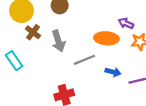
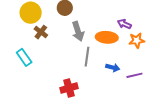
gray arrow: (58, 41) -> (78, 31), moved
gray line: (84, 60) -> (87, 57), turned -60

